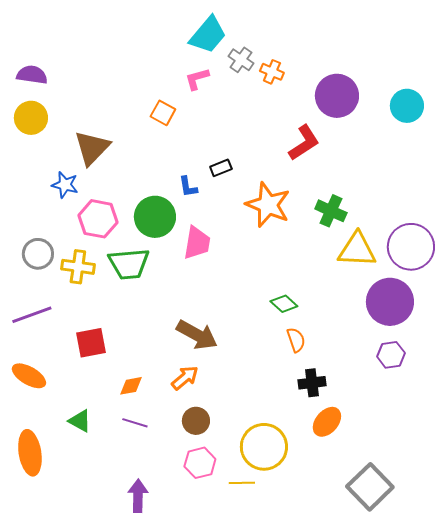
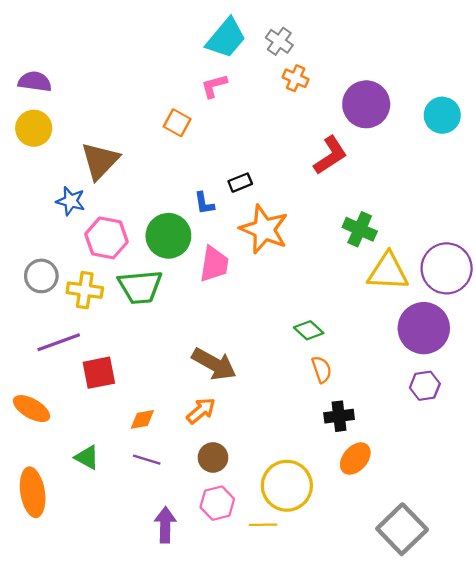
gray cross: (241, 60) -> (279, 41), moved
orange star: (268, 205) -> (264, 229), moved
purple line: (32, 315) -> (59, 342), moved
purple arrow: (138, 496) -> (165, 525), moved

